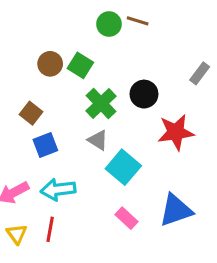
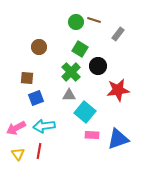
green square: (80, 65) -> (80, 49), moved
gray rectangle: (200, 73) -> (118, 34), moved
brown square: (31, 113) -> (27, 78), turned -32
gray triangle: (98, 140) -> (69, 95), turned -32
pink rectangle: (126, 218) -> (92, 135), moved, turned -40

